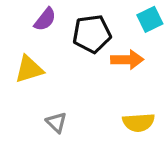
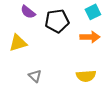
purple semicircle: (45, 19) -> (28, 12), turned 91
orange arrow: (127, 60) -> (90, 37), moved

